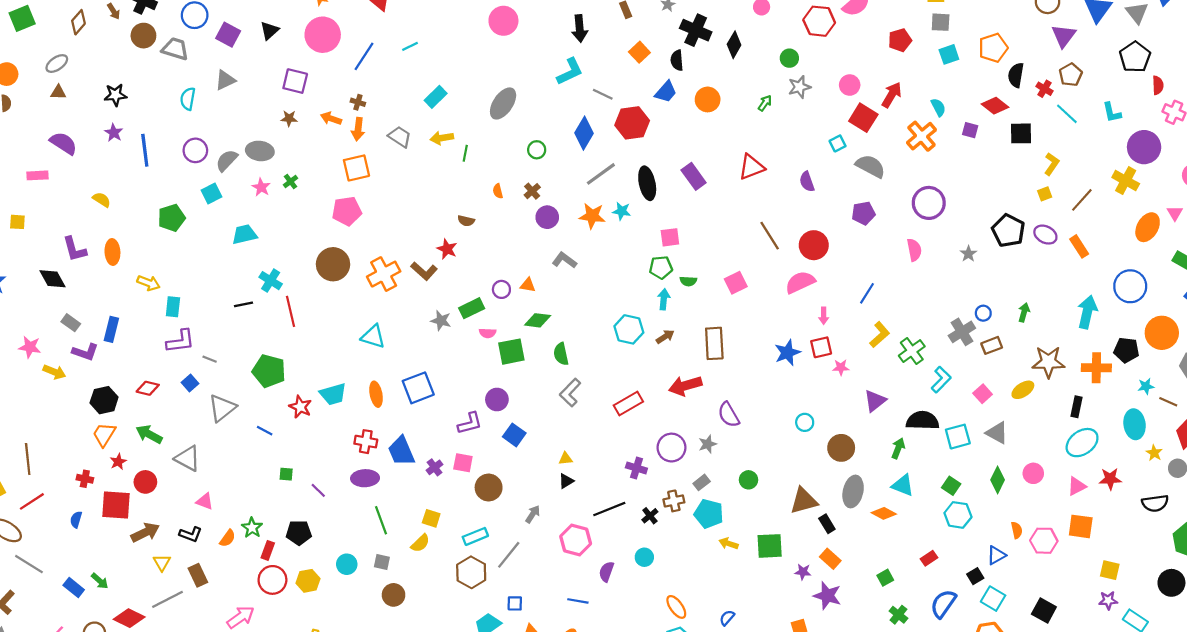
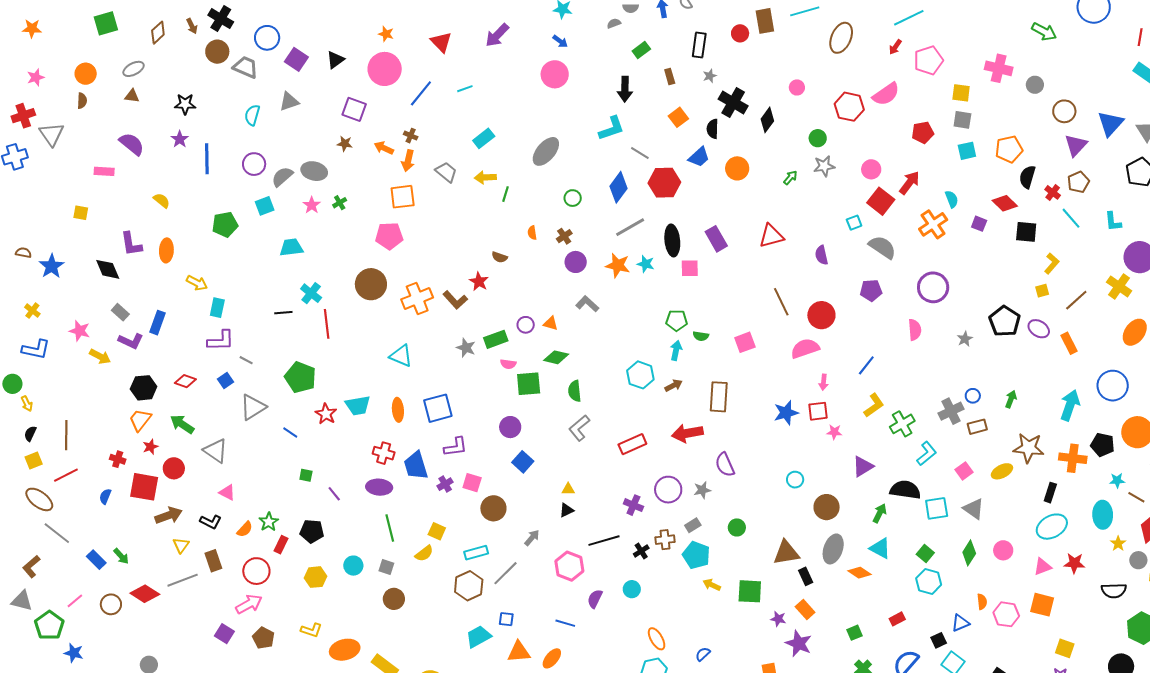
pink square: (670, 237) -> (690, 268), moved
purple L-shape: (470, 423) -> (456, 447), moved
red circle: (272, 580) -> (256, 571), moved

